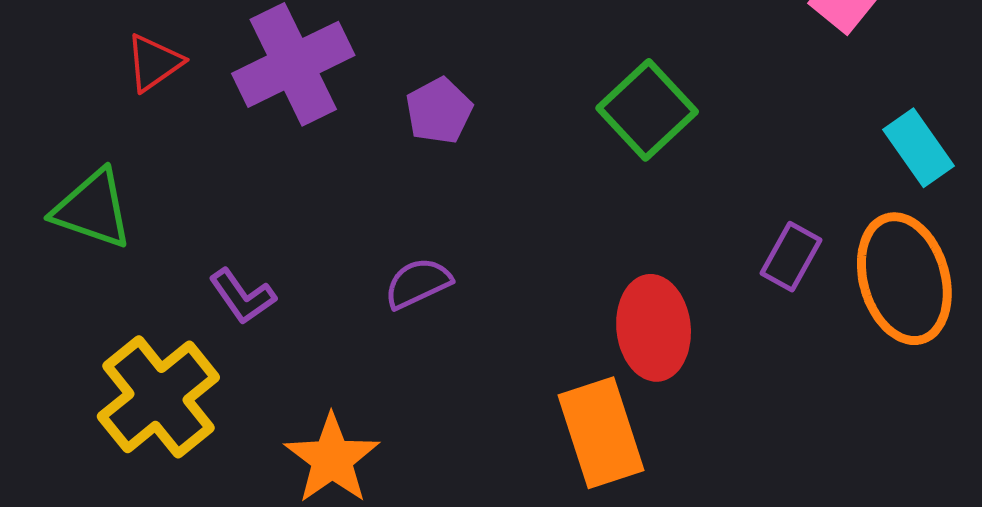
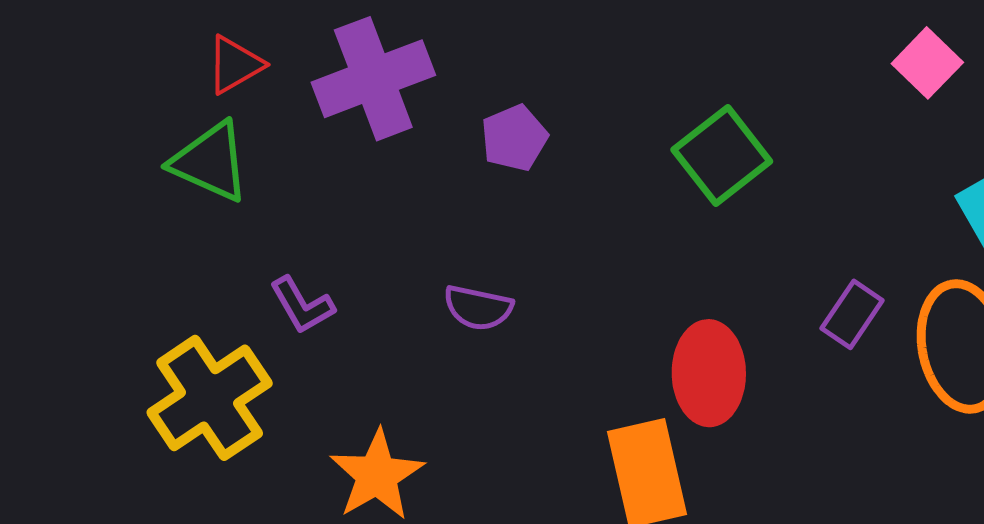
green triangle: (93, 209) -> (210, 162), moved
purple semicircle: (418, 283) -> (478, 308), turned -148

